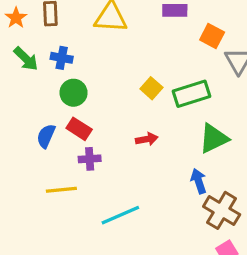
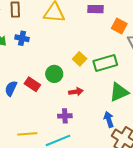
green circle: (74, 93) -> (54, 74), moved
purple cross: (90, 159) -> (65, 116), moved
yellow line: (61, 190) -> (27, 134), moved

